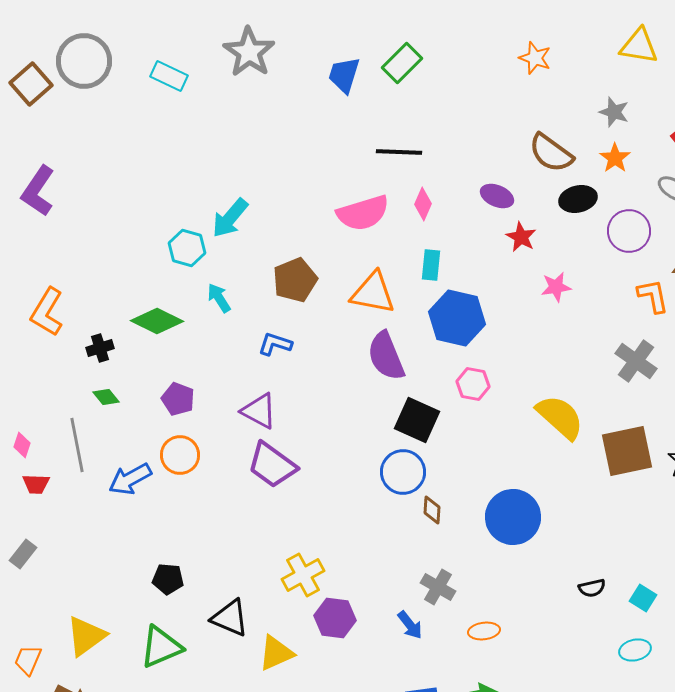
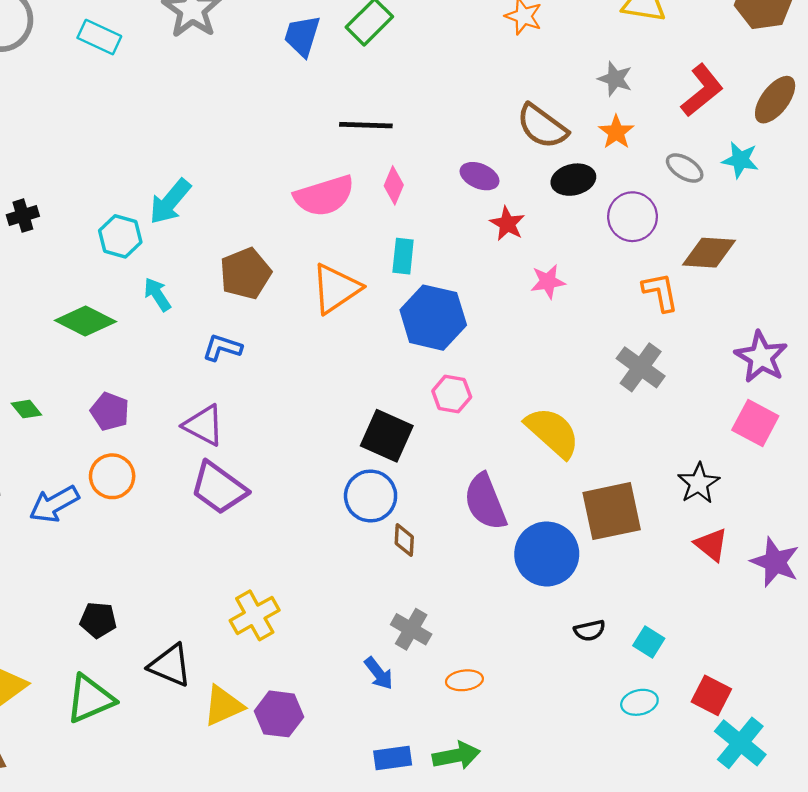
orange triangle: (373, 293) -> (336, 289), turned -45
black cross: (100, 348) -> (23, 216), moved
purple semicircle: (386, 356) -> (485, 502), moved
brown square: (627, 451) -> (612, 511), moved
blue circle: (513, 517) -> (547, 554), moved
purple hexagon: (335, 618) -> (279, 714), moved

